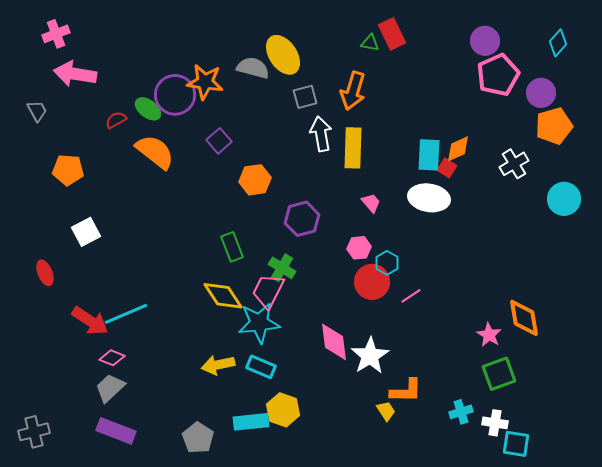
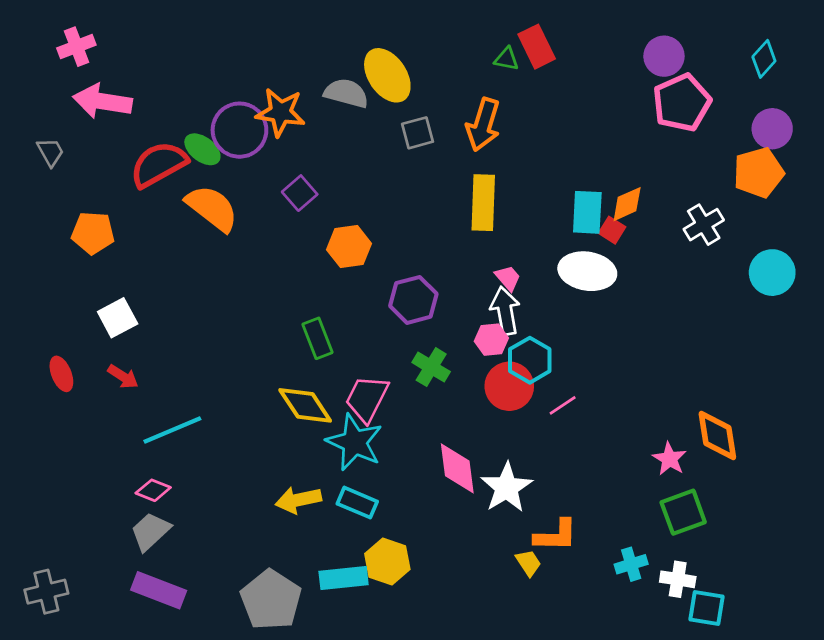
purple circle: (541, 93) -> (772, 129), moved
red semicircle: (116, 120) -> (159, 164), size x2.0
white arrow: (321, 134) -> (505, 311), moved
cyan hexagon: (387, 263) -> (530, 360), size x1.4
green cross: (282, 268) -> (431, 367), moved
red arrow: (90, 321) -> (123, 377), moved, size x0.6
cyan star: (259, 323) -> (354, 442), turned 30
gray pentagon: (198, 438) -> (271, 600), size x1.4

